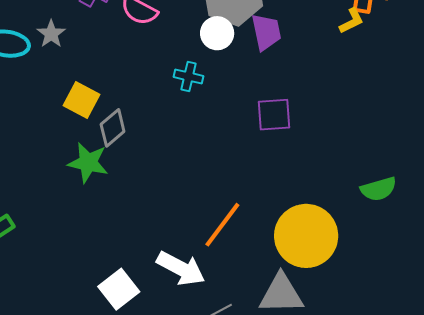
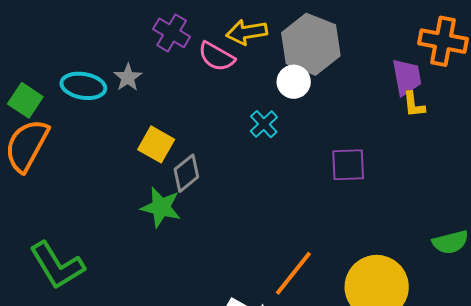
yellow L-shape: (352, 21) -> (414, 105), moved, turned 108
purple trapezoid: (266, 32) -> (407, 77), moved
cyan cross: (189, 76) -> (264, 124), turned 32

